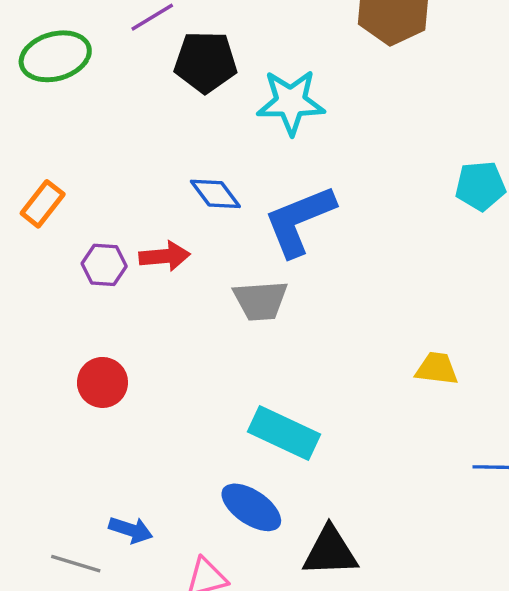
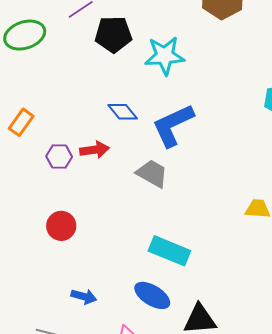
gray trapezoid: (260, 301) -> (152, 173), turned -144
blue arrow: (131, 530) -> (84, 297), moved

